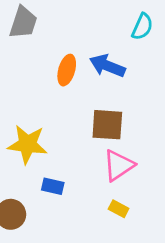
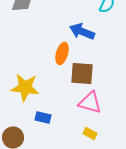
orange ellipse: (67, 70) -> (62, 54), moved
pink triangle: (119, 165) -> (90, 102), turned 50

